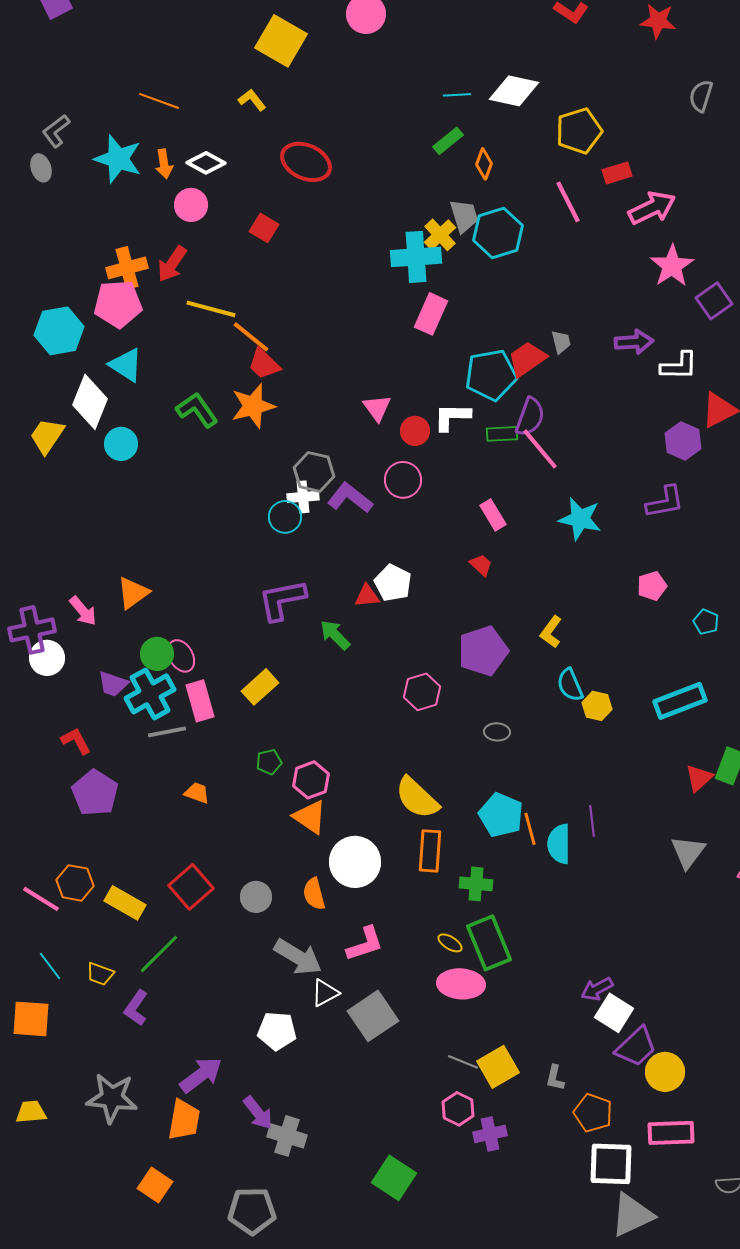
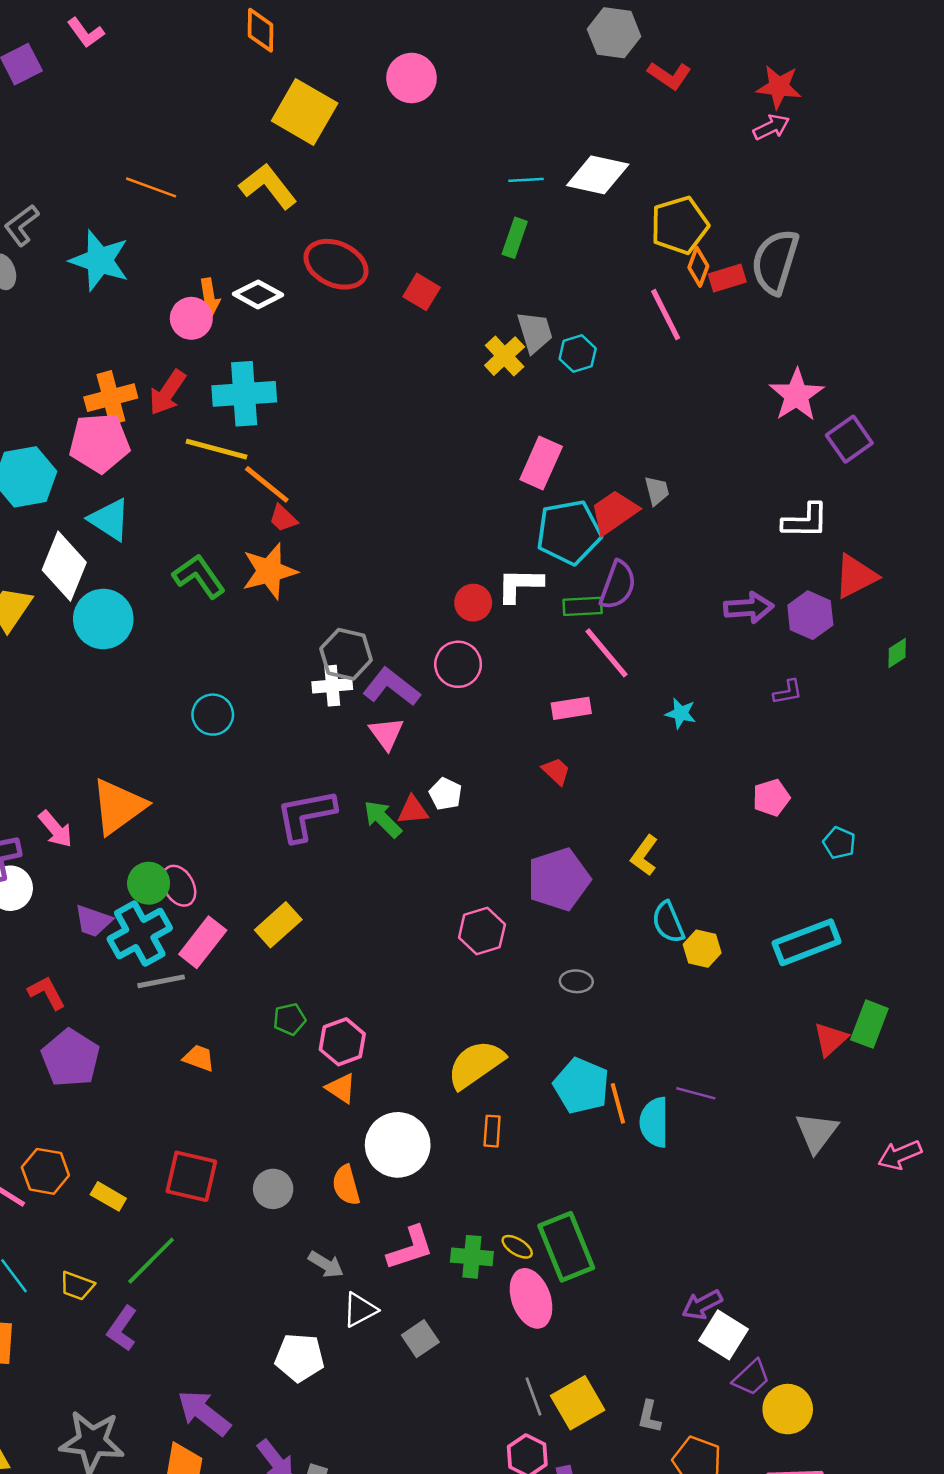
gray semicircle: (701, 96) -> (775, 262), moved, size x1.6
yellow L-shape: (252, 100) -> (268, 186), size x1.6
green rectangle: (448, 141) -> (515, 238), turned -32
white diamond: (206, 163) -> (258, 294), moved
orange arrow: (164, 164) -> (209, 297), moved
orange diamond: (484, 164) -> (698, 267), moved
pink arrow: (652, 208) -> (771, 127), moved, size x0.6
red square: (264, 228) -> (422, 292), moved
cyan hexagon: (498, 233) -> (578, 354), size x0.6
cyan cross: (416, 257) -> (244, 394), moved
pink rectangle: (431, 314) -> (541, 463), moved
purple arrow: (634, 342) -> (749, 608), moved
red trapezoid: (264, 364) -> (283, 518), size x0.7
pink triangle: (377, 408) -> (386, 733), moved
cyan circle: (121, 444) -> (103, 619), size x1.4
pink line: (540, 449) -> (607, 653), moved
purple L-shape: (665, 502) -> (788, 692), size x0.6
pink rectangle: (493, 515) -> (571, 708), turned -68
cyan circle: (285, 517) -> (213, 715), moved
cyan star: (580, 519) -> (681, 713), size x0.6
white pentagon: (393, 583) -> (445, 794), size x0.7
orange triangle: (133, 593) -> (118, 806), size x1.4
green arrow: (335, 635) -> (383, 819), moved
pink rectangle: (200, 701) -> (203, 942), turned 54
yellow semicircle: (417, 798) -> (476, 1064), turned 102
orange triangle: (310, 817) -> (341, 1088), size x0.7
purple line: (592, 821) -> (696, 1093), turned -68
orange rectangle: (430, 851) -> (492, 1131), size x0.6
green cross: (476, 884) -> (472, 1257), moved
red square: (191, 887) -> (191, 1176), turned -36
yellow rectangle: (125, 903) -> (108, 1196), size x0.7
gray arrow: (298, 957) -> (326, 1264), size x0.6
pink ellipse: (461, 984) -> (531, 1298), turned 66
gray square: (373, 1016) -> (420, 1339), size x0.6
purple trapezoid: (636, 1047) -> (751, 1378), size x0.7
gray line: (463, 1062) -> (534, 1396), turned 48
purple arrow: (201, 1075) -> (204, 1413), turned -105

